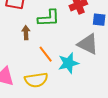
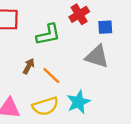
brown arrow: (26, 33) -> (29, 66), moved, turned 40
cyan star: (68, 63) -> (78, 102), moved

